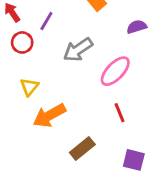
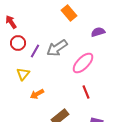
purple line: (46, 21) -> (35, 51), moved
orange arrow: (49, 116) -> (37, 94), size x0.6

